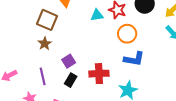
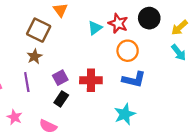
cyan triangle: (97, 15) -> (95, 28), turned -32
red cross: (99, 74) -> (91, 80), moved
purple line: (43, 76) -> (27, 82), moved

